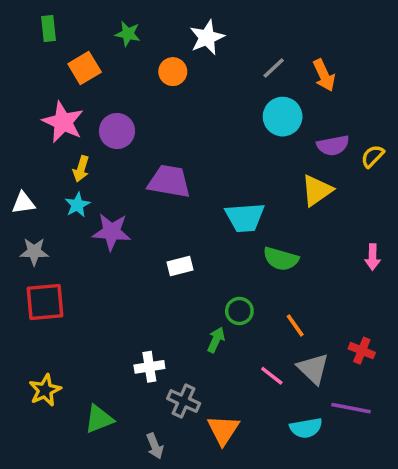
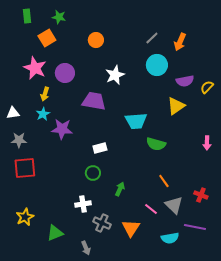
green star: (128, 34) -> (59, 17), moved
white star: (207, 37) -> (115, 75), moved
orange arrow: (324, 75) -> (180, 42), turned 48
green circle: (239, 311) -> (93, 173), moved
orange triangle: (223, 430) -> (131, 228), moved

